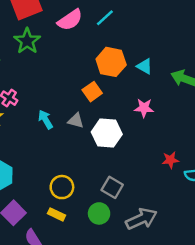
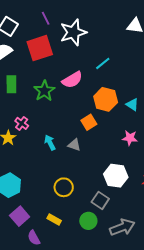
pink semicircle: (70, 20) -> (72, 80), moved
green star: (27, 41) -> (44, 91), moved
white hexagon: (107, 133) -> (116, 176), moved
yellow circle: (62, 187) -> (64, 187), moved

